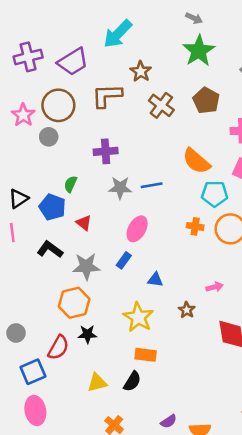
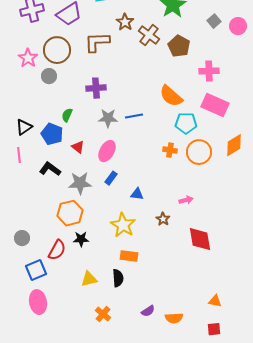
brown cross: (161, 105) -> (149, 35), moved
pink ellipse: (137, 229) -> (107, 151), moved
black semicircle: (132, 381) -> (118, 278), turned -36

